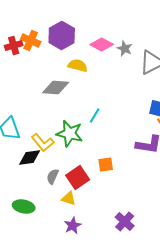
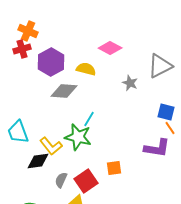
purple hexagon: (62, 36) -> (51, 62), moved
orange cross: (31, 40) -> (28, 31), moved
gray star: (125, 48) -> (130, 83), moved
cyan line: (95, 116) -> (89, 119), moved

